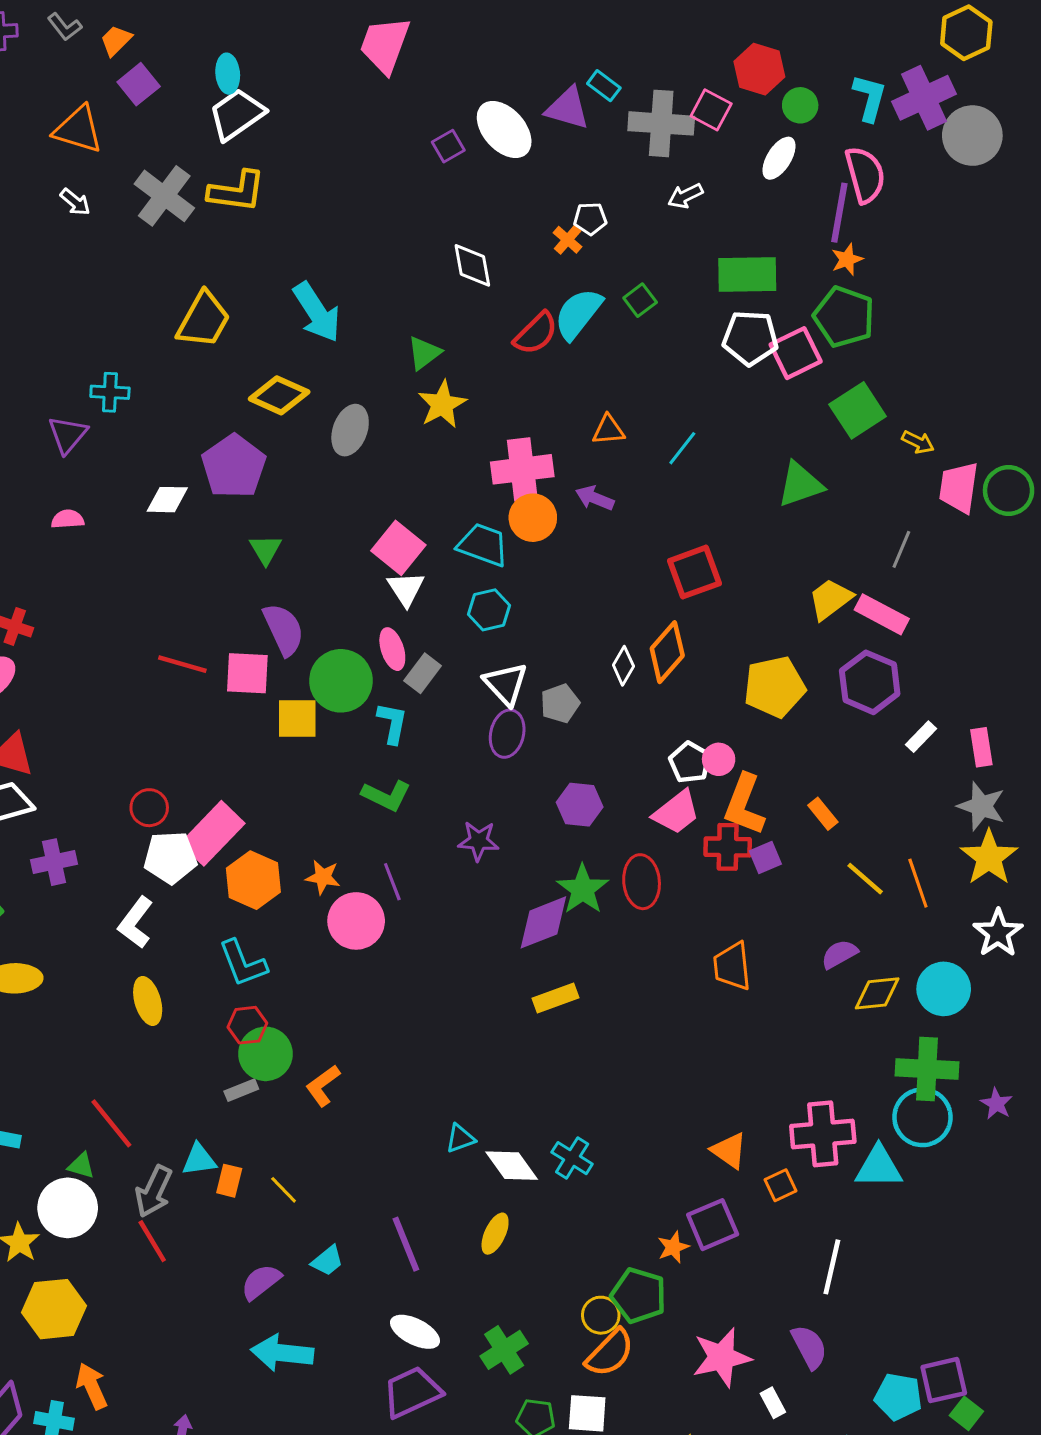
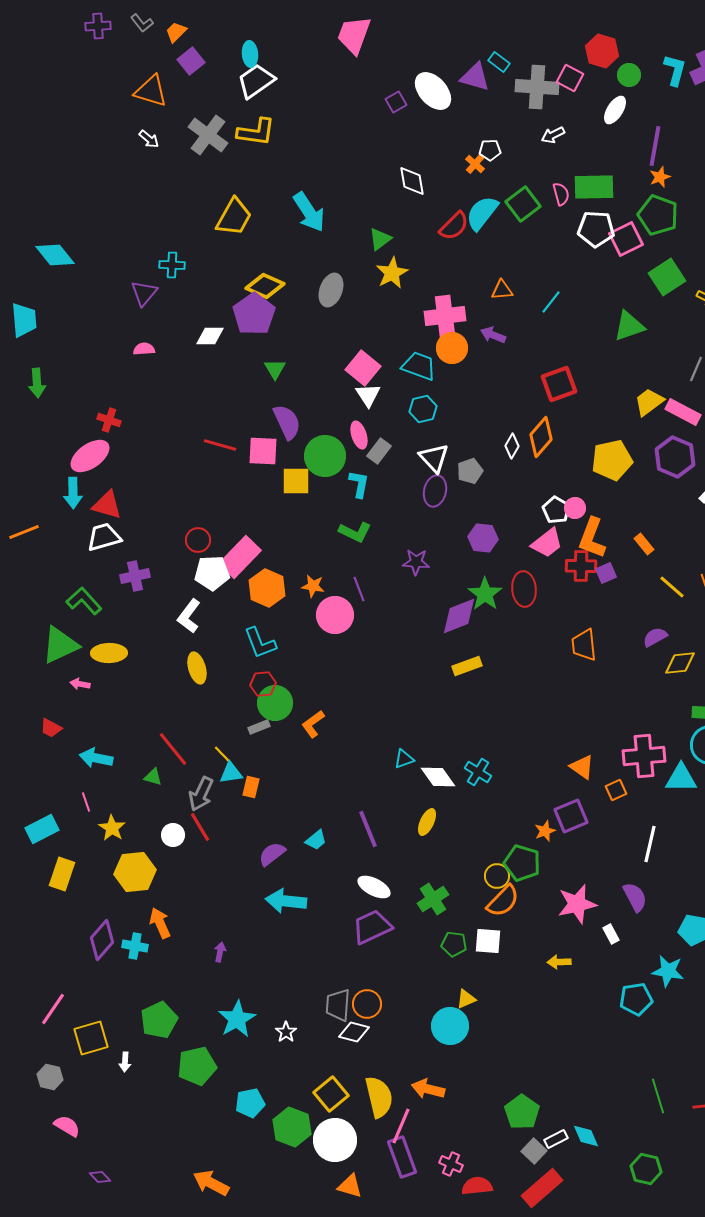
pink semicircle: (865, 175) -> (561, 194), moved, size x0.6
green square: (640, 300) -> (523, 204), size x1.6
yellow diamond: (279, 395) -> (265, 286), moved
yellow line: (284, 1190) -> (223, 755), moved
white circle: (68, 1208) -> (173, 835), moved, size x0.6

